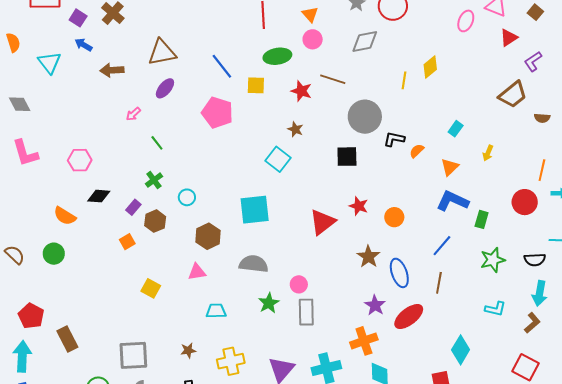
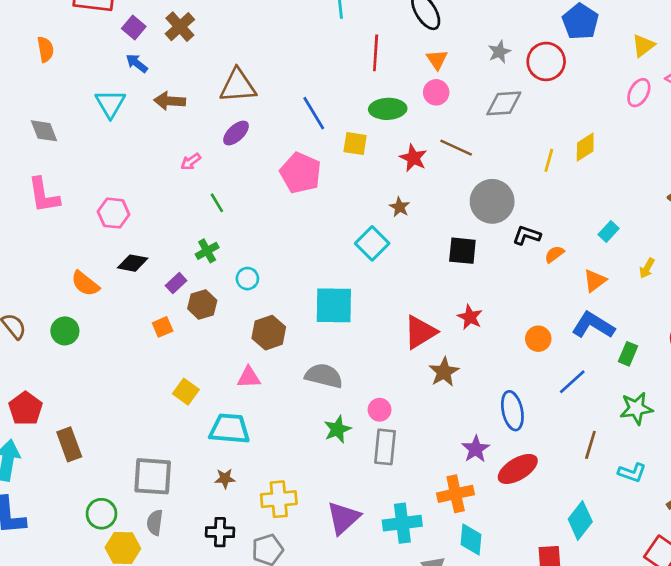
cyan triangle: (49, 63) -> (110, 104), moved
orange circle: (394, 217) -> (538, 339), moved
brown star: (368, 257) -> (444, 372), moved
brown line: (439, 283) -> (590, 445), moved
cyan trapezoid: (216, 311) -> (230, 429), moved, size x1.5

